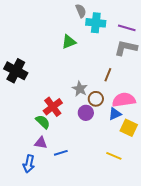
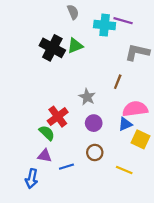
gray semicircle: (81, 11) -> (73, 12), moved
purple line: (127, 28) -> (123, 21), moved
black cross: (16, 71) -> (52, 48), moved
brown circle: (96, 99) -> (95, 152), moved

